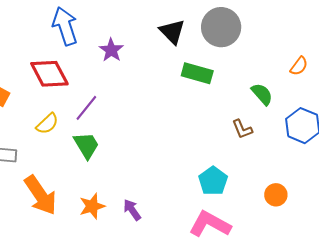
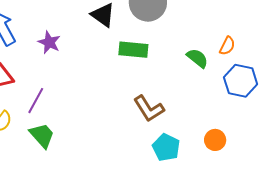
orange semicircle: (299, 66) -> (227, 46), moved
brown L-shape: (242, 129) -> (149, 109), moved, size x1.5
orange circle: (276, 195) -> (215, 140), moved

